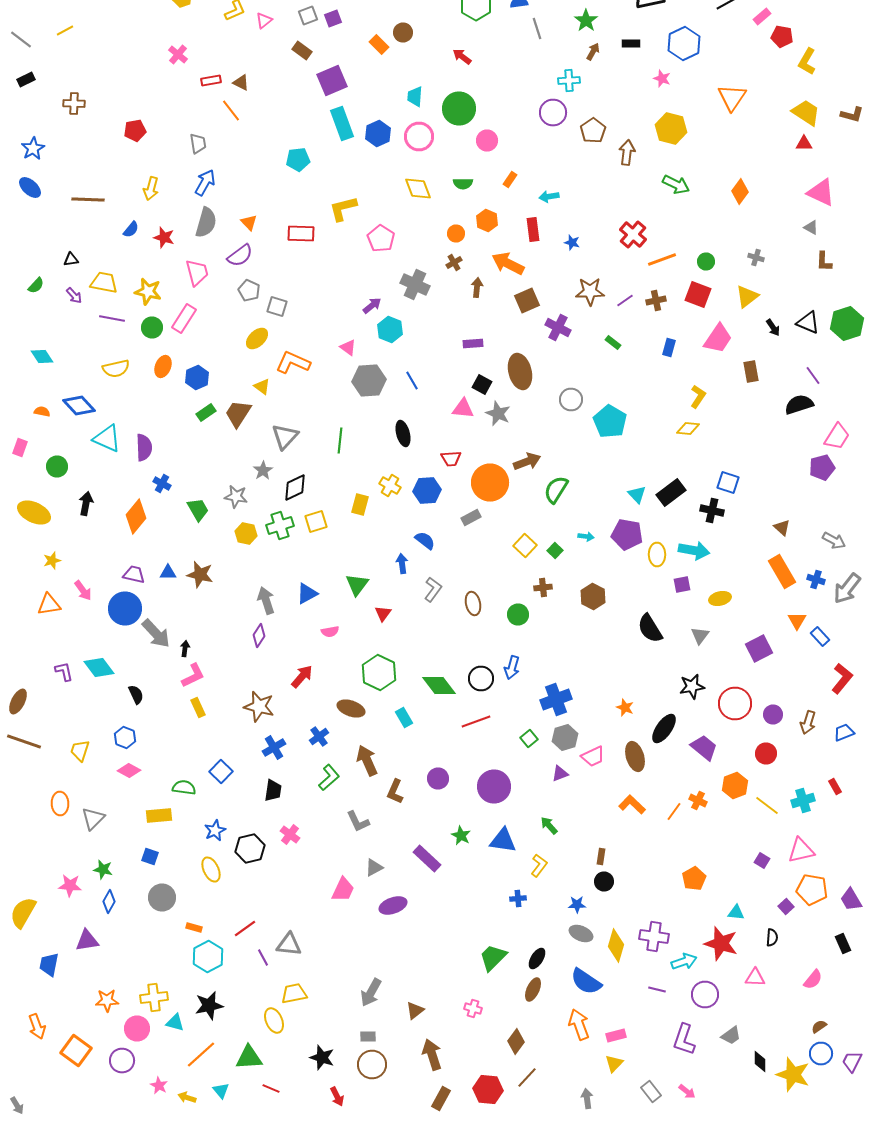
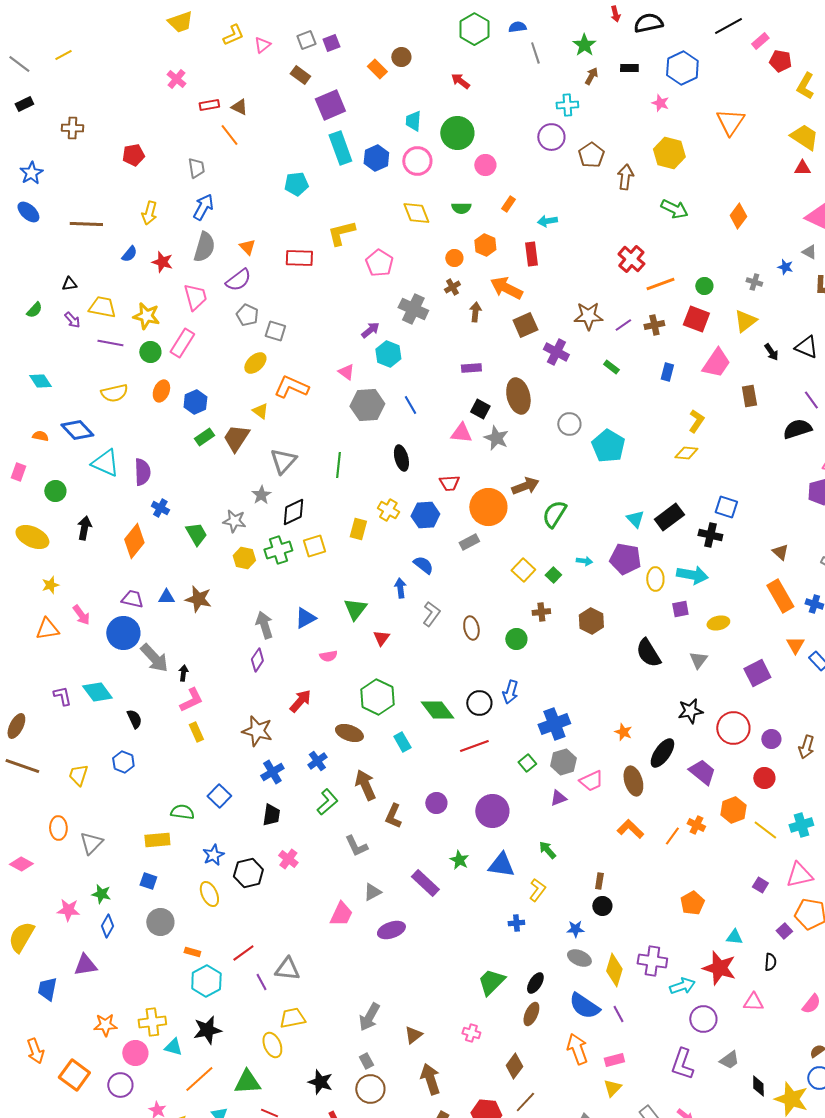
blue star: (572, 242) -> (785, 267), moved
pink diamond: (129, 770) -> (21, 864), moved
purple line: (657, 990) -> (618, 1014), moved, turned 48
gray rectangle: (368, 1036) -> (366, 1061), turned 63

